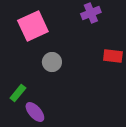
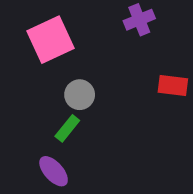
green rectangle: (18, 93) -> (67, 128), moved

